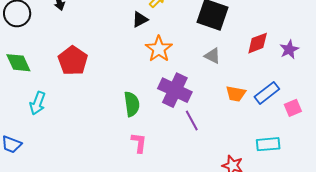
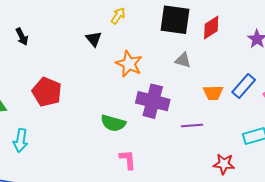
black triangle: (140, 19) -> (94, 39), moved, turned -30
red diamond: (258, 43) -> (211, 27), moved
green semicircle: (132, 104) -> (113, 123), turned 125
purple line: (192, 120) -> (192, 126), moved, turned -55

